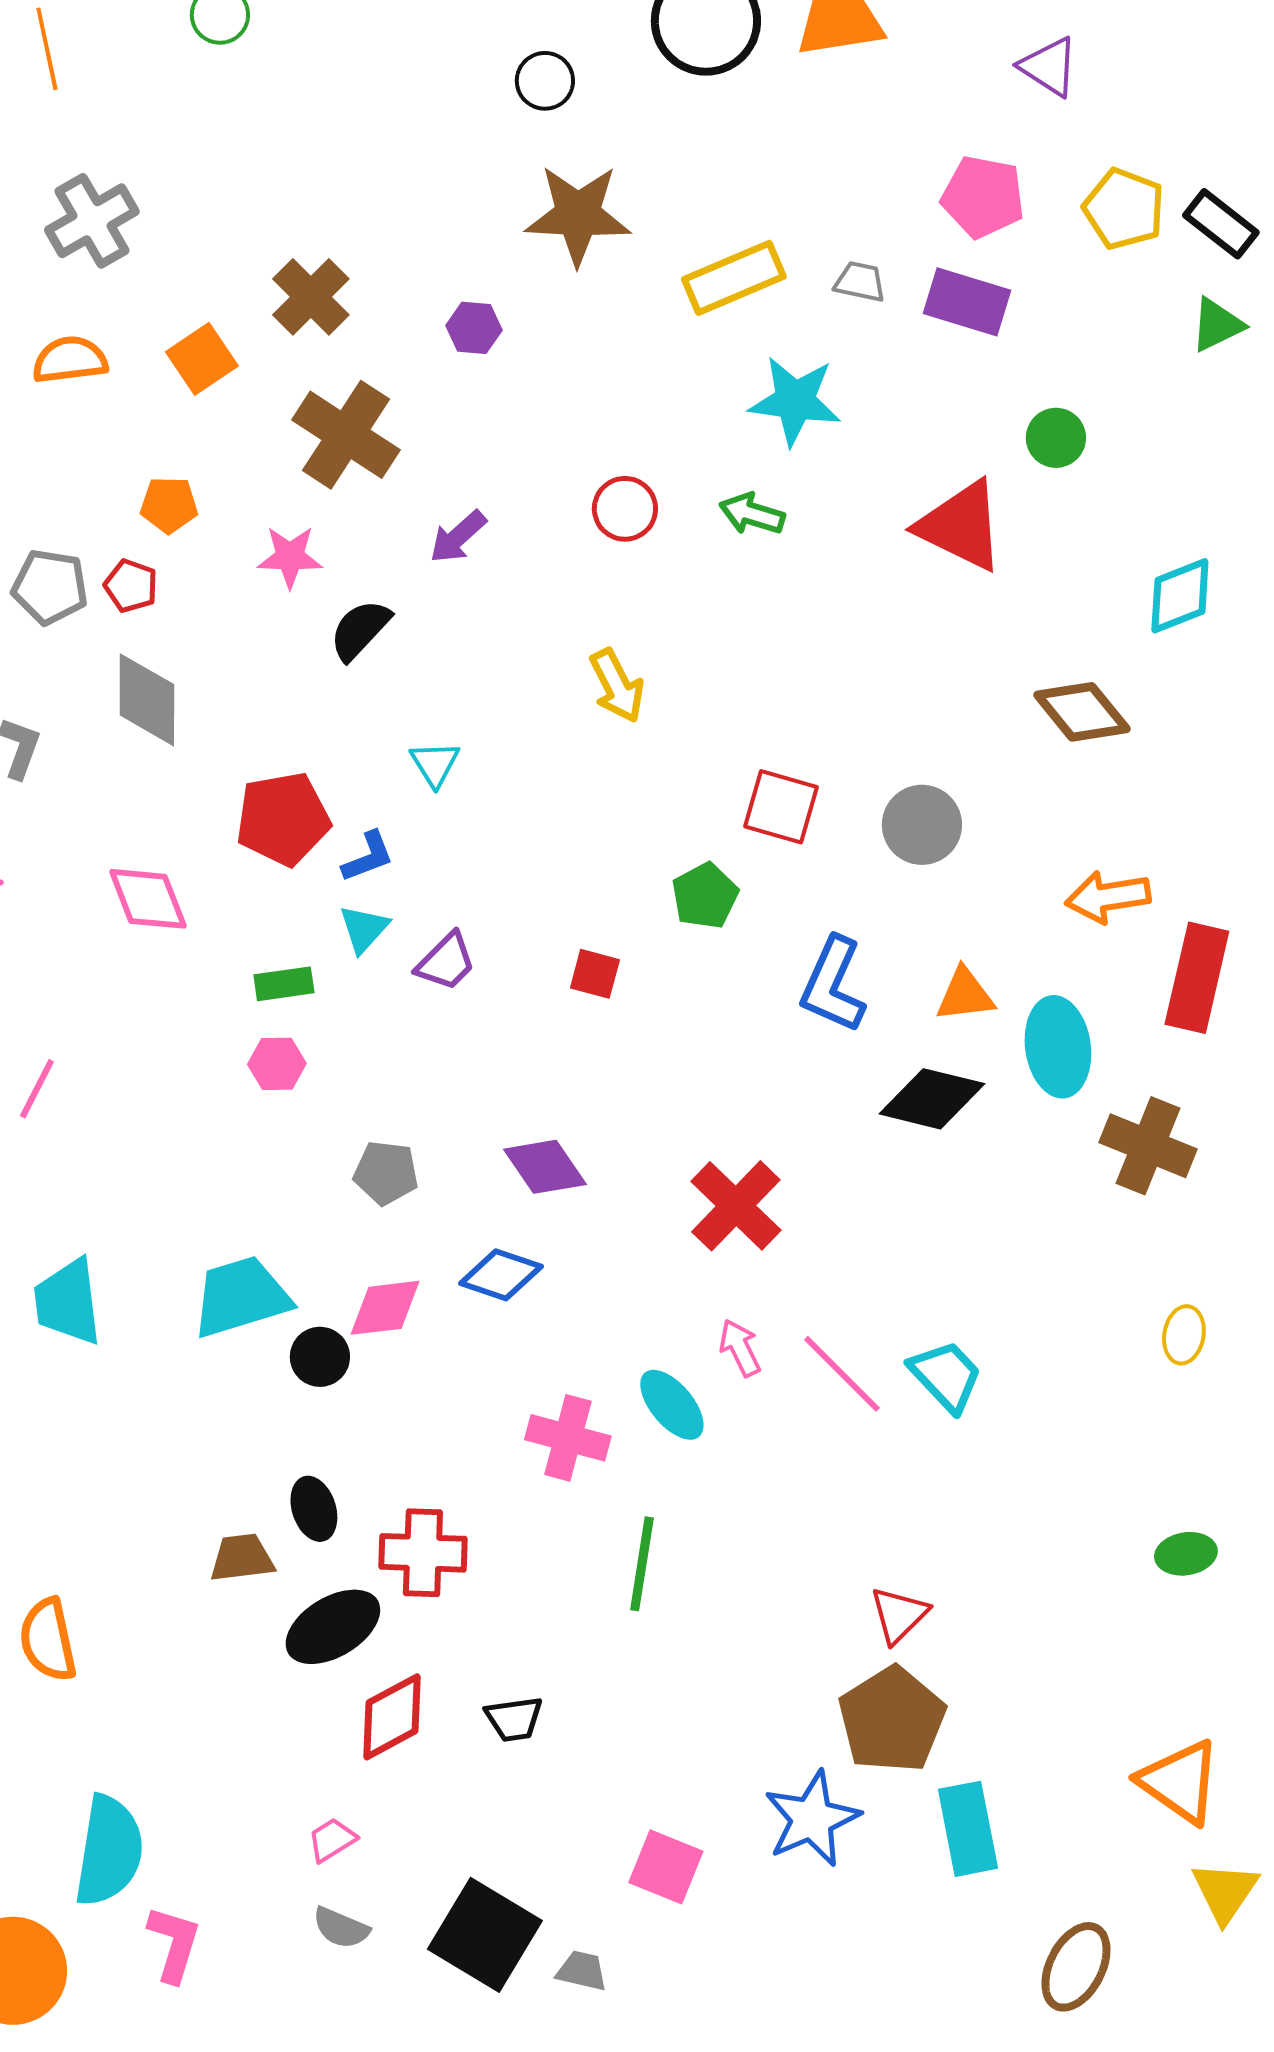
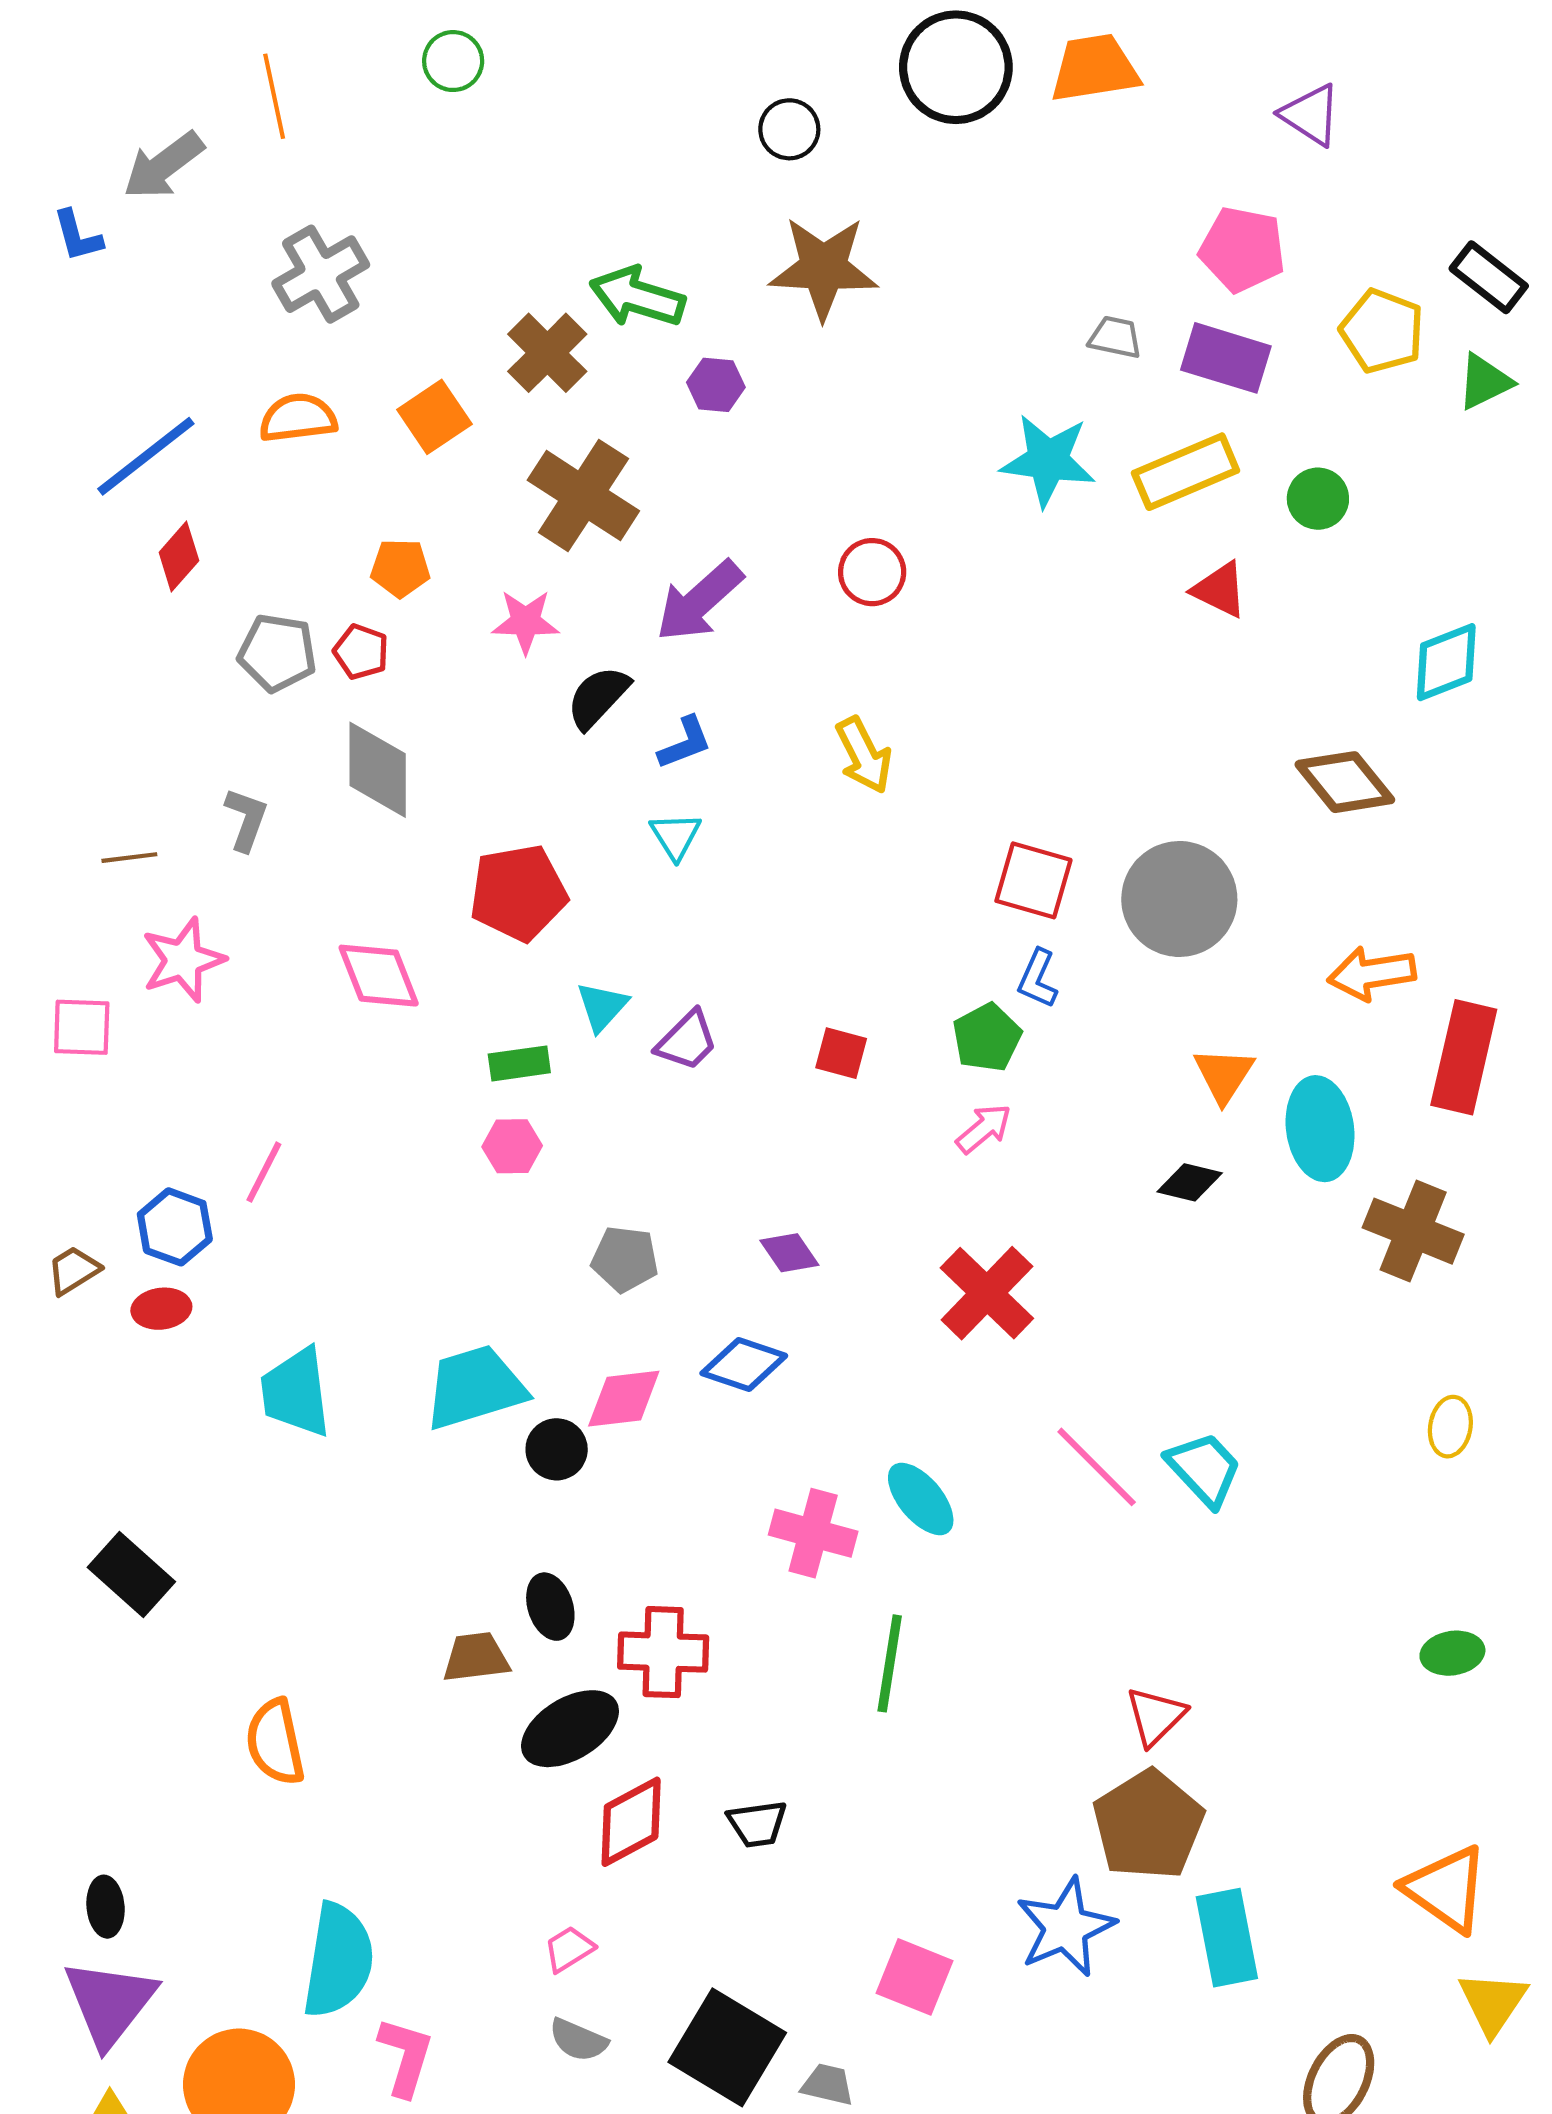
yellow pentagon: (1124, 209) -> (1382, 331), moved
yellow rectangle: (734, 278) -> (1186, 472), moved
green arrow: (752, 514) -> (637, 297), moved, size x1.4
red triangle: (961, 526) -> (1220, 590), size x0.6
purple arrow: (458, 537) -> (699, 601), size x1.5
gray circle: (922, 825) -> (1179, 899), size x1.4
blue L-shape: (368, 857) -> (685, 743), moved
green pentagon: (705, 896) -> (987, 1038), moved
blue L-shape: (833, 985) -> (1038, 979), moved, size x0.6
orange triangle: (965, 995) -> (1224, 1075), turned -50
black diamond: (932, 1099) -> (1190, 1182), size x0.6
purple diamond: (545, 1167) -> (789, 1253), size x0.7
pink arrow: (740, 1348) -> (984, 1129), moved, turned 76

